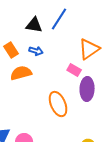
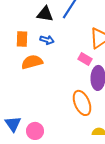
orange rectangle: (11, 50) -> (22, 39), turned 35
orange ellipse: (58, 104) -> (82, 103), moved

